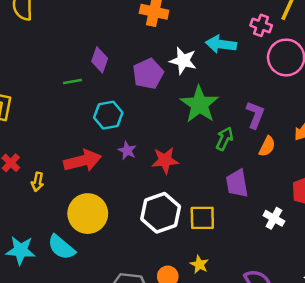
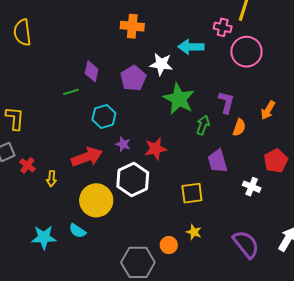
white hexagon: (161, 213) -> (133, 180), moved
cyan semicircle: (61, 247) -> (77, 231), size x0.7

